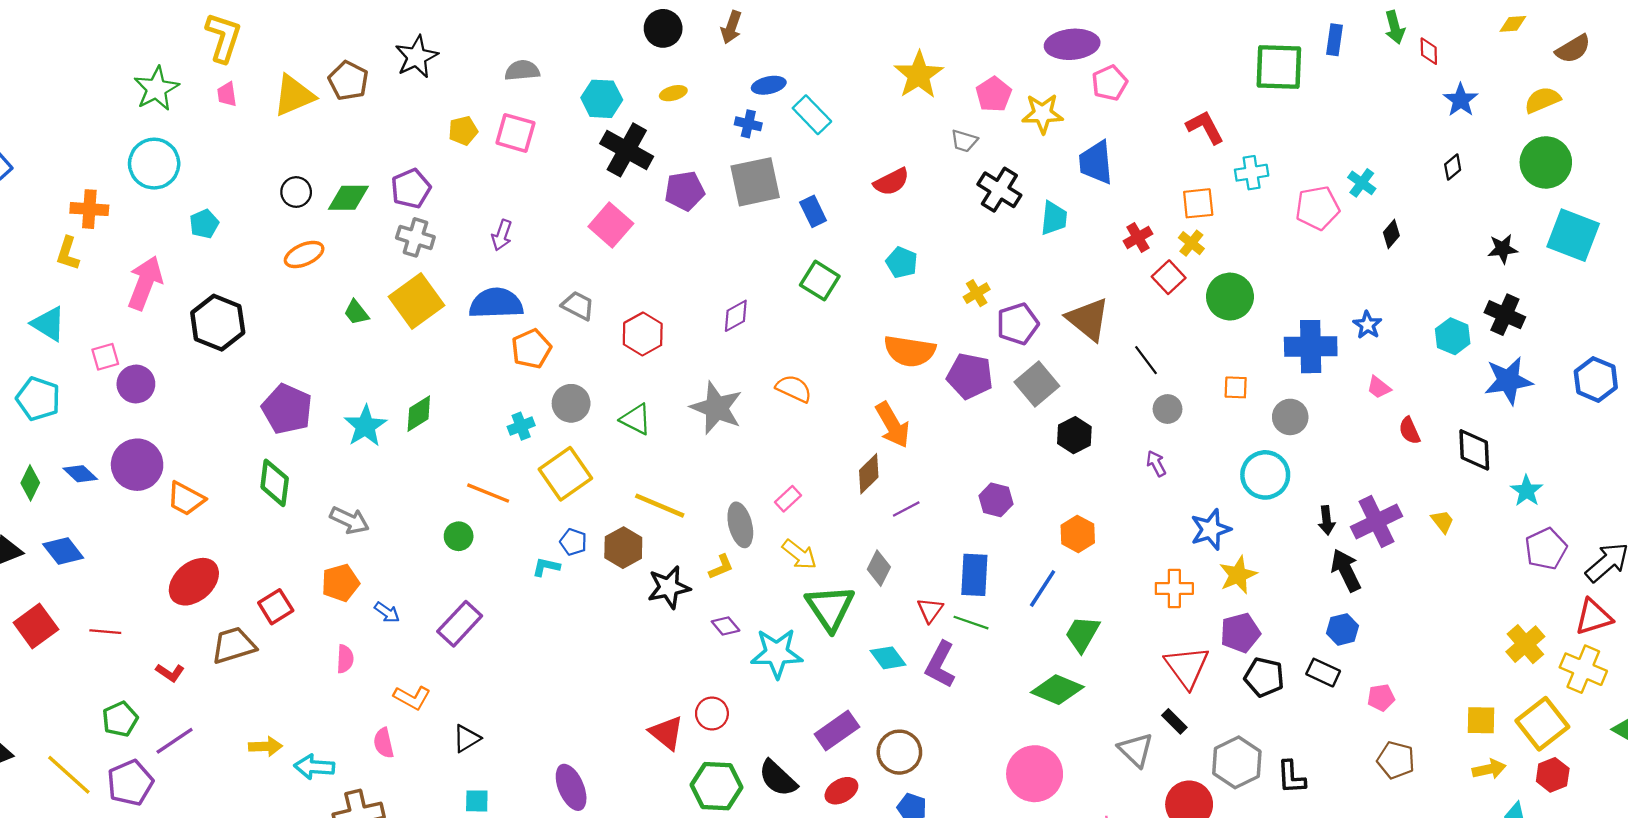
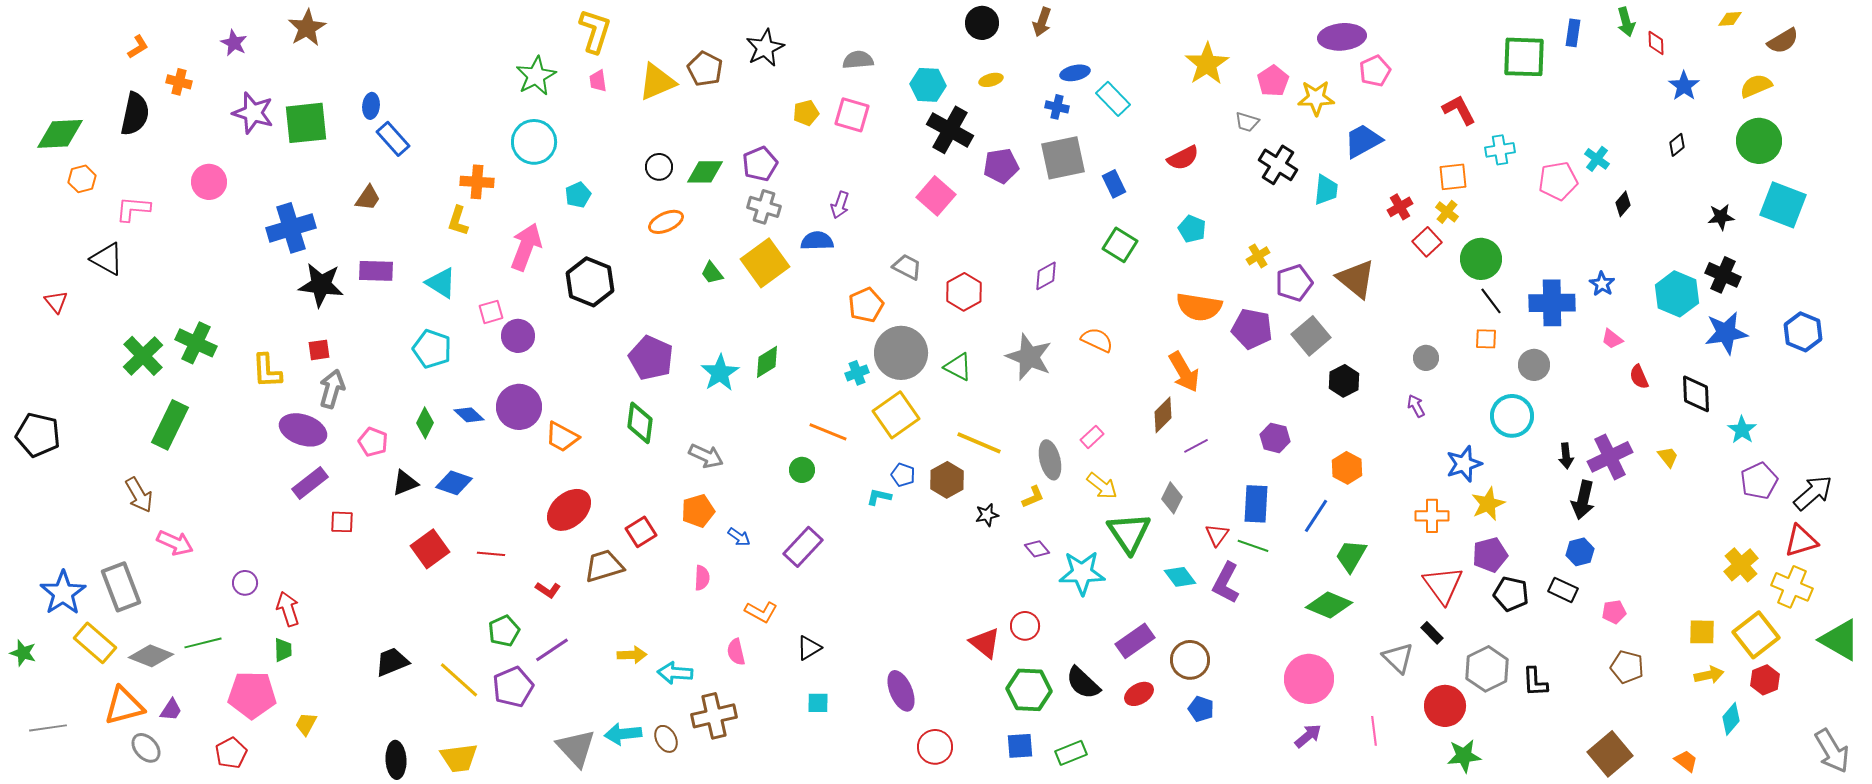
blue trapezoid: (1096, 162) -> (1363, 141), turned 66
blue semicircle: (496, 303) -> (817, 241), moved, size x0.7
cyan hexagon: (1453, 336) -> (1677, 294), size x1.4
black line: (1146, 360) -> (1491, 301), moved
gray circle: (571, 403) -> (901, 353), size x1.6
blue diamond: (63, 551) -> (454, 483), turned -33
black arrow: (1346, 570) -> (1583, 500), turned -141
black star: (669, 587) -> (987, 515), size x0.6

